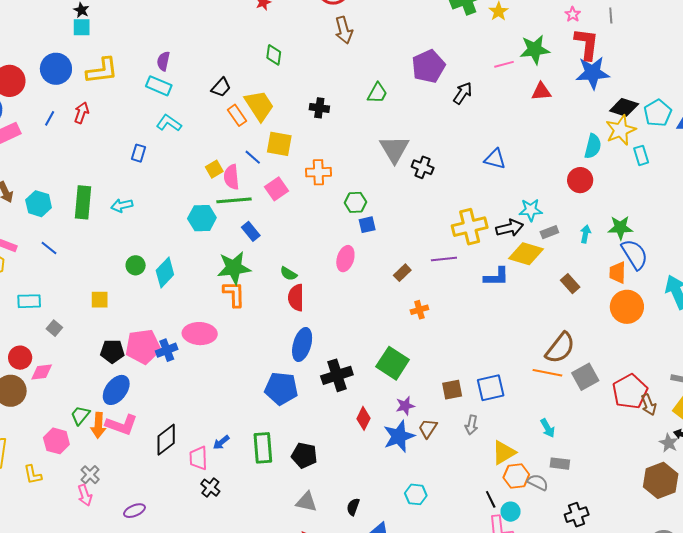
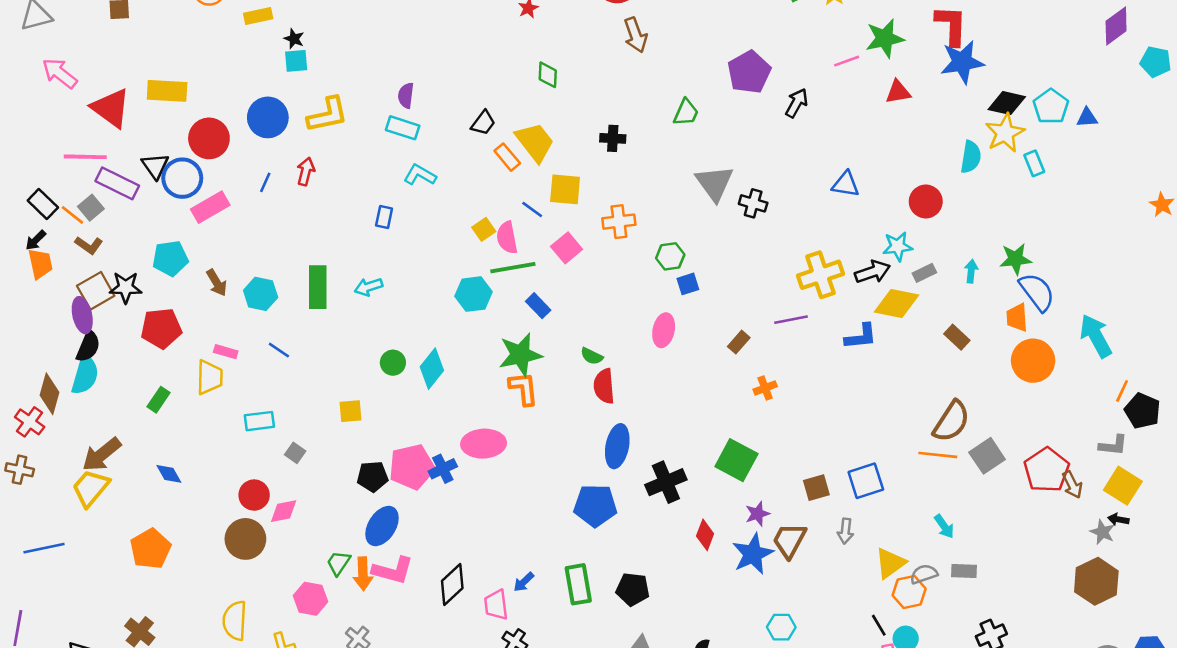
red circle: (580, 180) -> (926, 201), moved
brown trapezoid: (428, 428) -> (789, 540), size x1.4
gray semicircle: (538, 482) -> (924, 574), moved, turned -40

